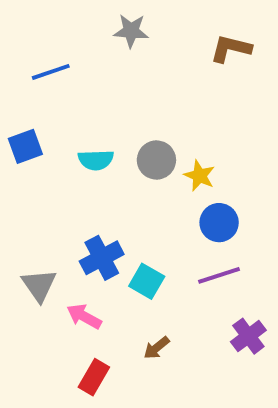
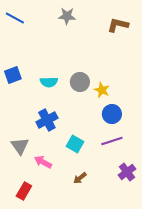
blue line: (51, 72) -> (15, 18), moved, turned 48
blue cross: (102, 258) -> (47, 120), moved
red rectangle: (94, 377) -> (24, 191), moved

